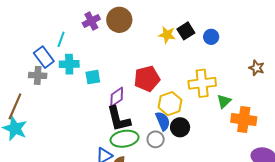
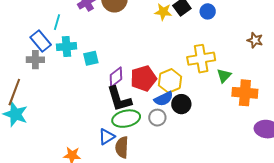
red pentagon: (147, 79) -> (143, 78), moved
blue semicircle: (163, 121) -> (164, 99), turned 90

